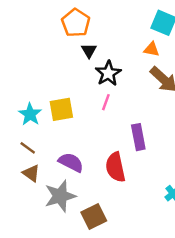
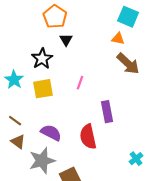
black star: (108, 73) -> (42, 59), moved
cyan star: (30, 114) -> (14, 80), moved

